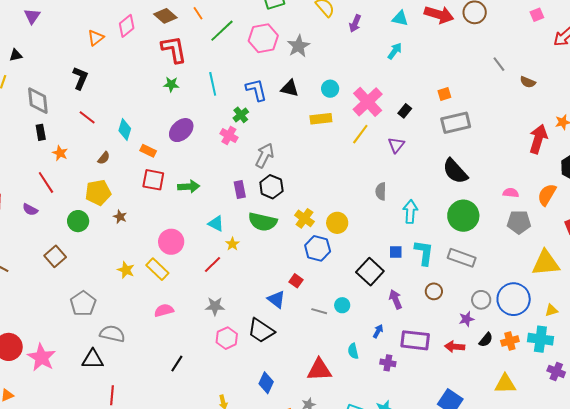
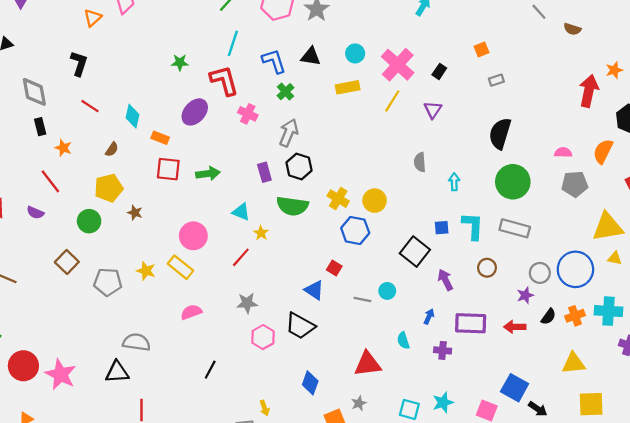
red L-shape: (174, 49) -> (224, 80), moved
cyan line: (213, 84) -> (233, 43), moved, turned 35
green cross: (241, 115) -> (285, 92), moved
gray rectangle: (456, 123) -> (496, 80), size x0.5
black semicircle: (455, 171) -> (500, 133), turned 64
cyan arrow: (410, 212) -> (454, 182), size x0.7
gray pentagon: (83, 303) -> (108, 282), moved, turned -30
yellow triangle: (551, 310) -> (615, 258), moved, turned 32

